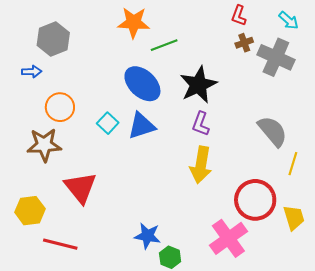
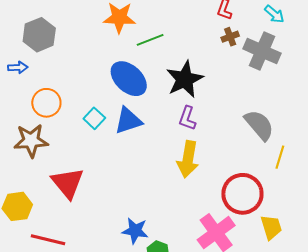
yellow trapezoid: (294, 218) -> (271, 227), moved

